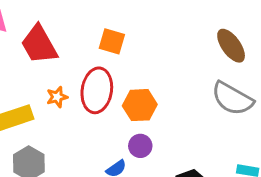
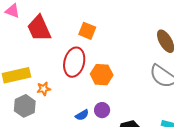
orange star: (57, 97) -> (44, 89), moved
purple circle: (140, 146) -> (102, 110), moved

